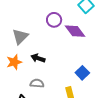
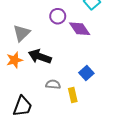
black arrow: (38, 58) -> (40, 56), size x1.5
gray semicircle: (37, 83) -> (53, 84), moved

